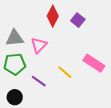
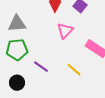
pink triangle: (39, 45) -> (65, 31), moved
yellow line: (65, 72) -> (74, 70), moved

